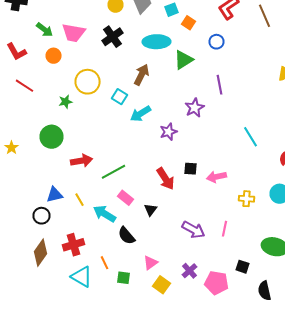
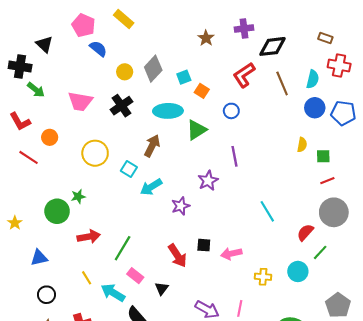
green arrow: (44, 30) -> (36, 90), moved
orange circle: (54, 56) -> (50, 137), moved
green star: (66, 102) -> (78, 196), moved
green line: (114, 172) -> (123, 248), turned -30
blue triangle: (54, 195) -> (39, 258), moved

